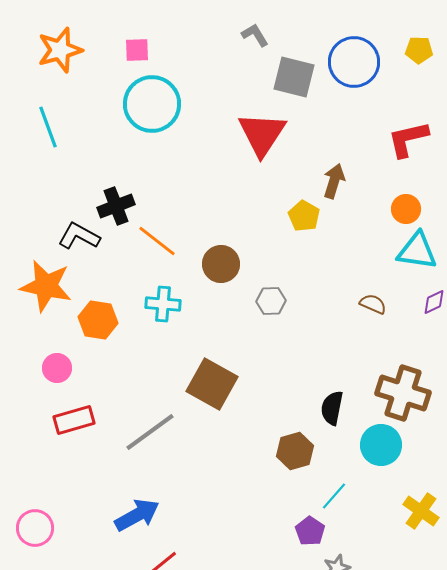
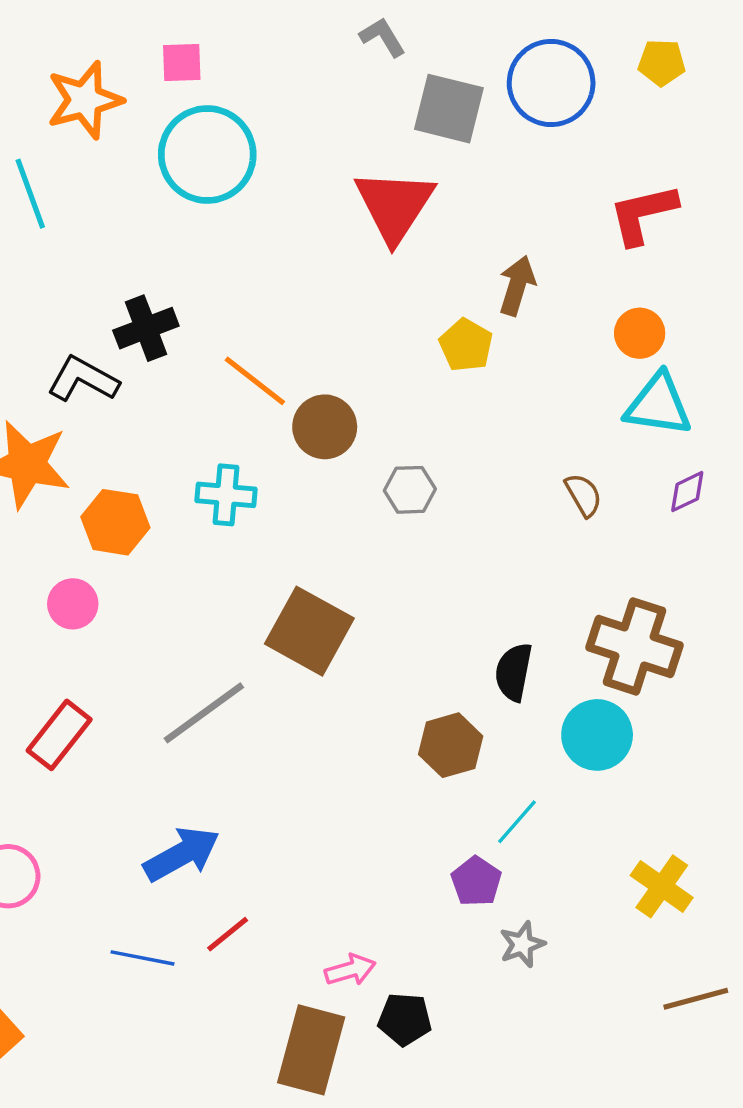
orange star: (60, 50) -> (85, 100), moved
orange line: (157, 241) -> (255, 381), moved
brown semicircle: (373, 304) -> (583, 495), turned 36
pink circle: (57, 368) -> (73, 604), moved
red rectangle: (74, 420) -> (59, 735), moved, turned -36
yellow cross: (421, 511) -> (662, 886), moved

